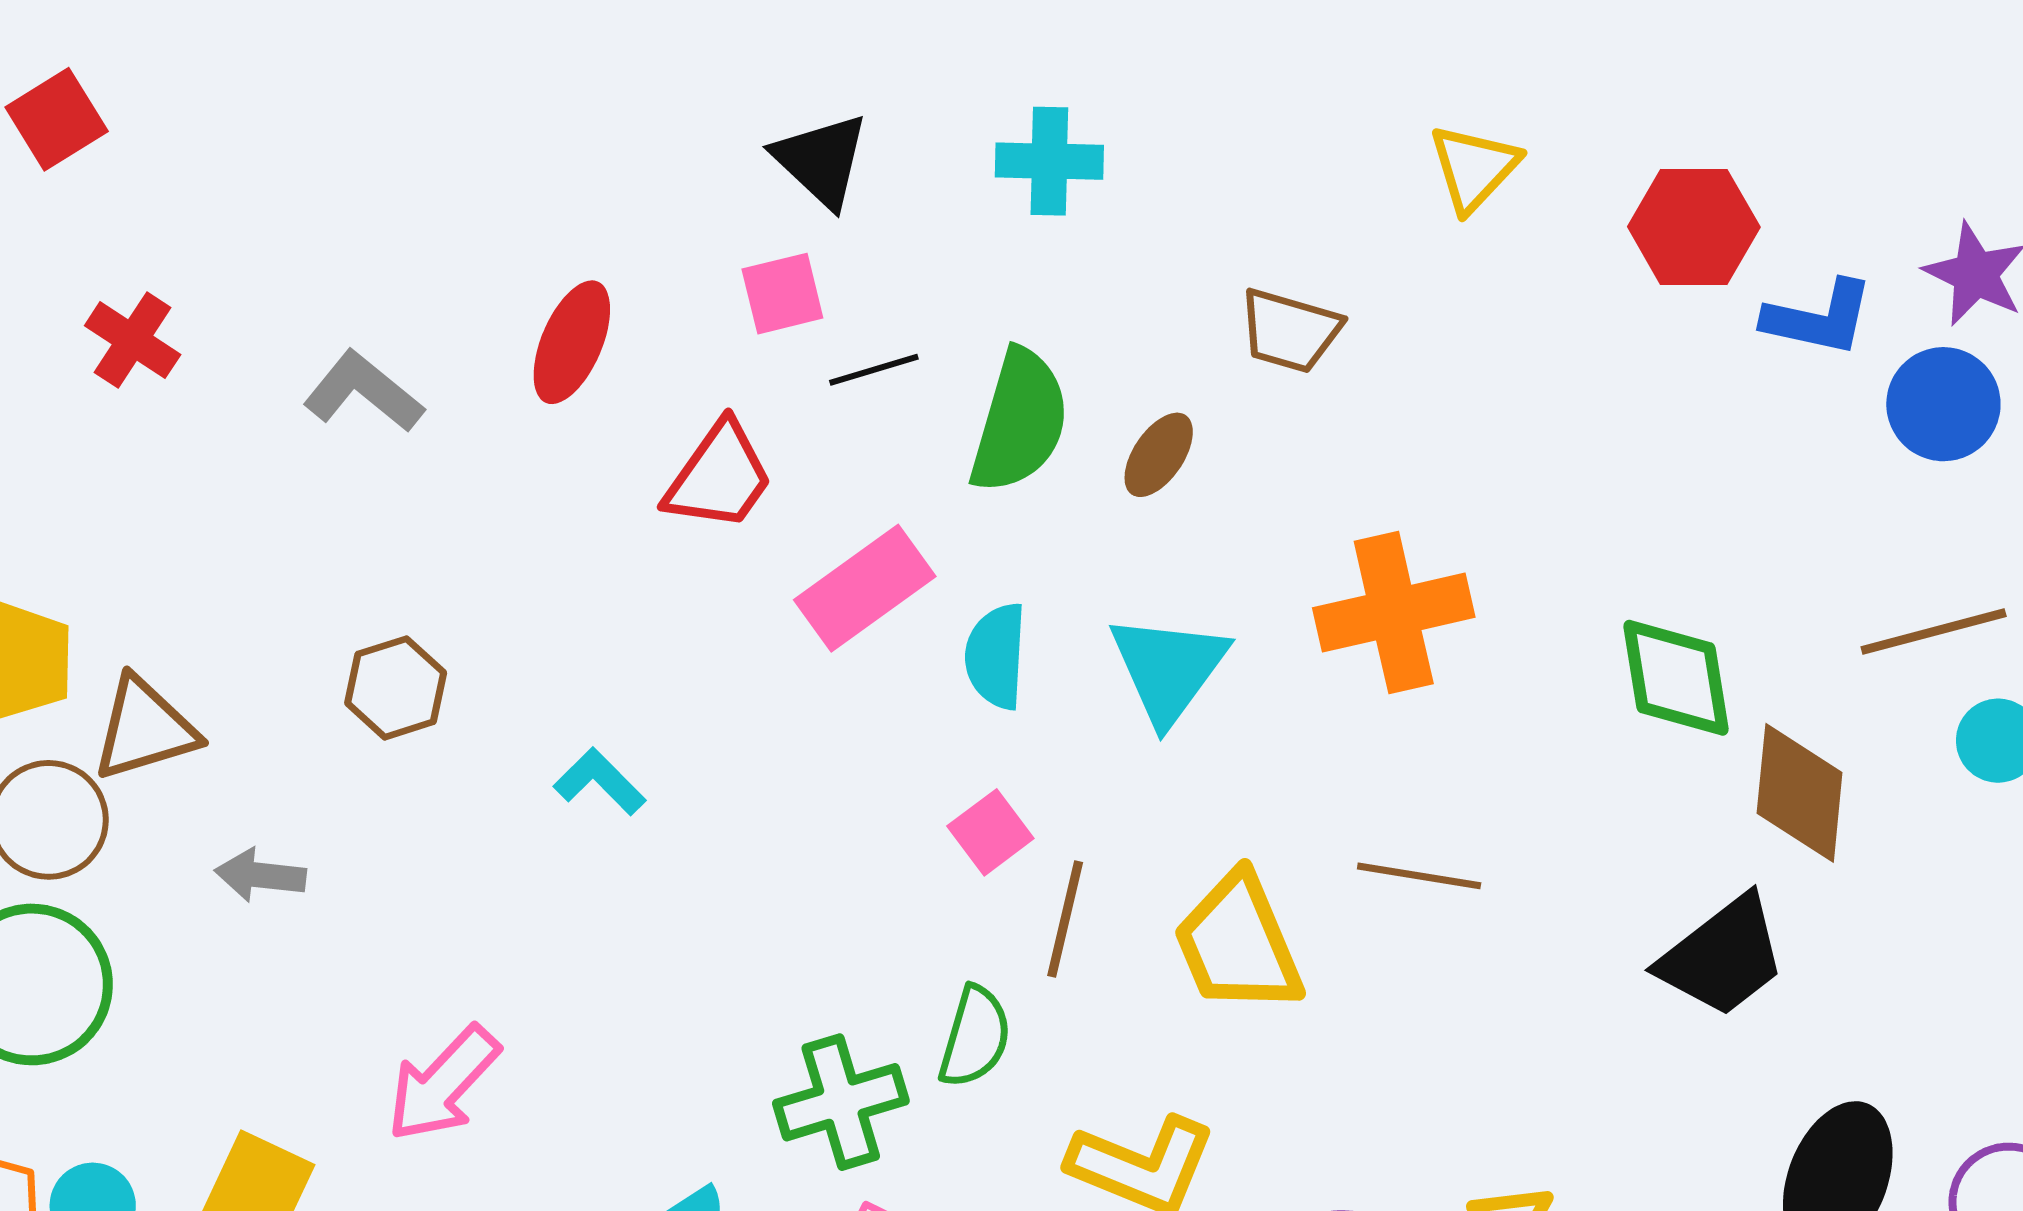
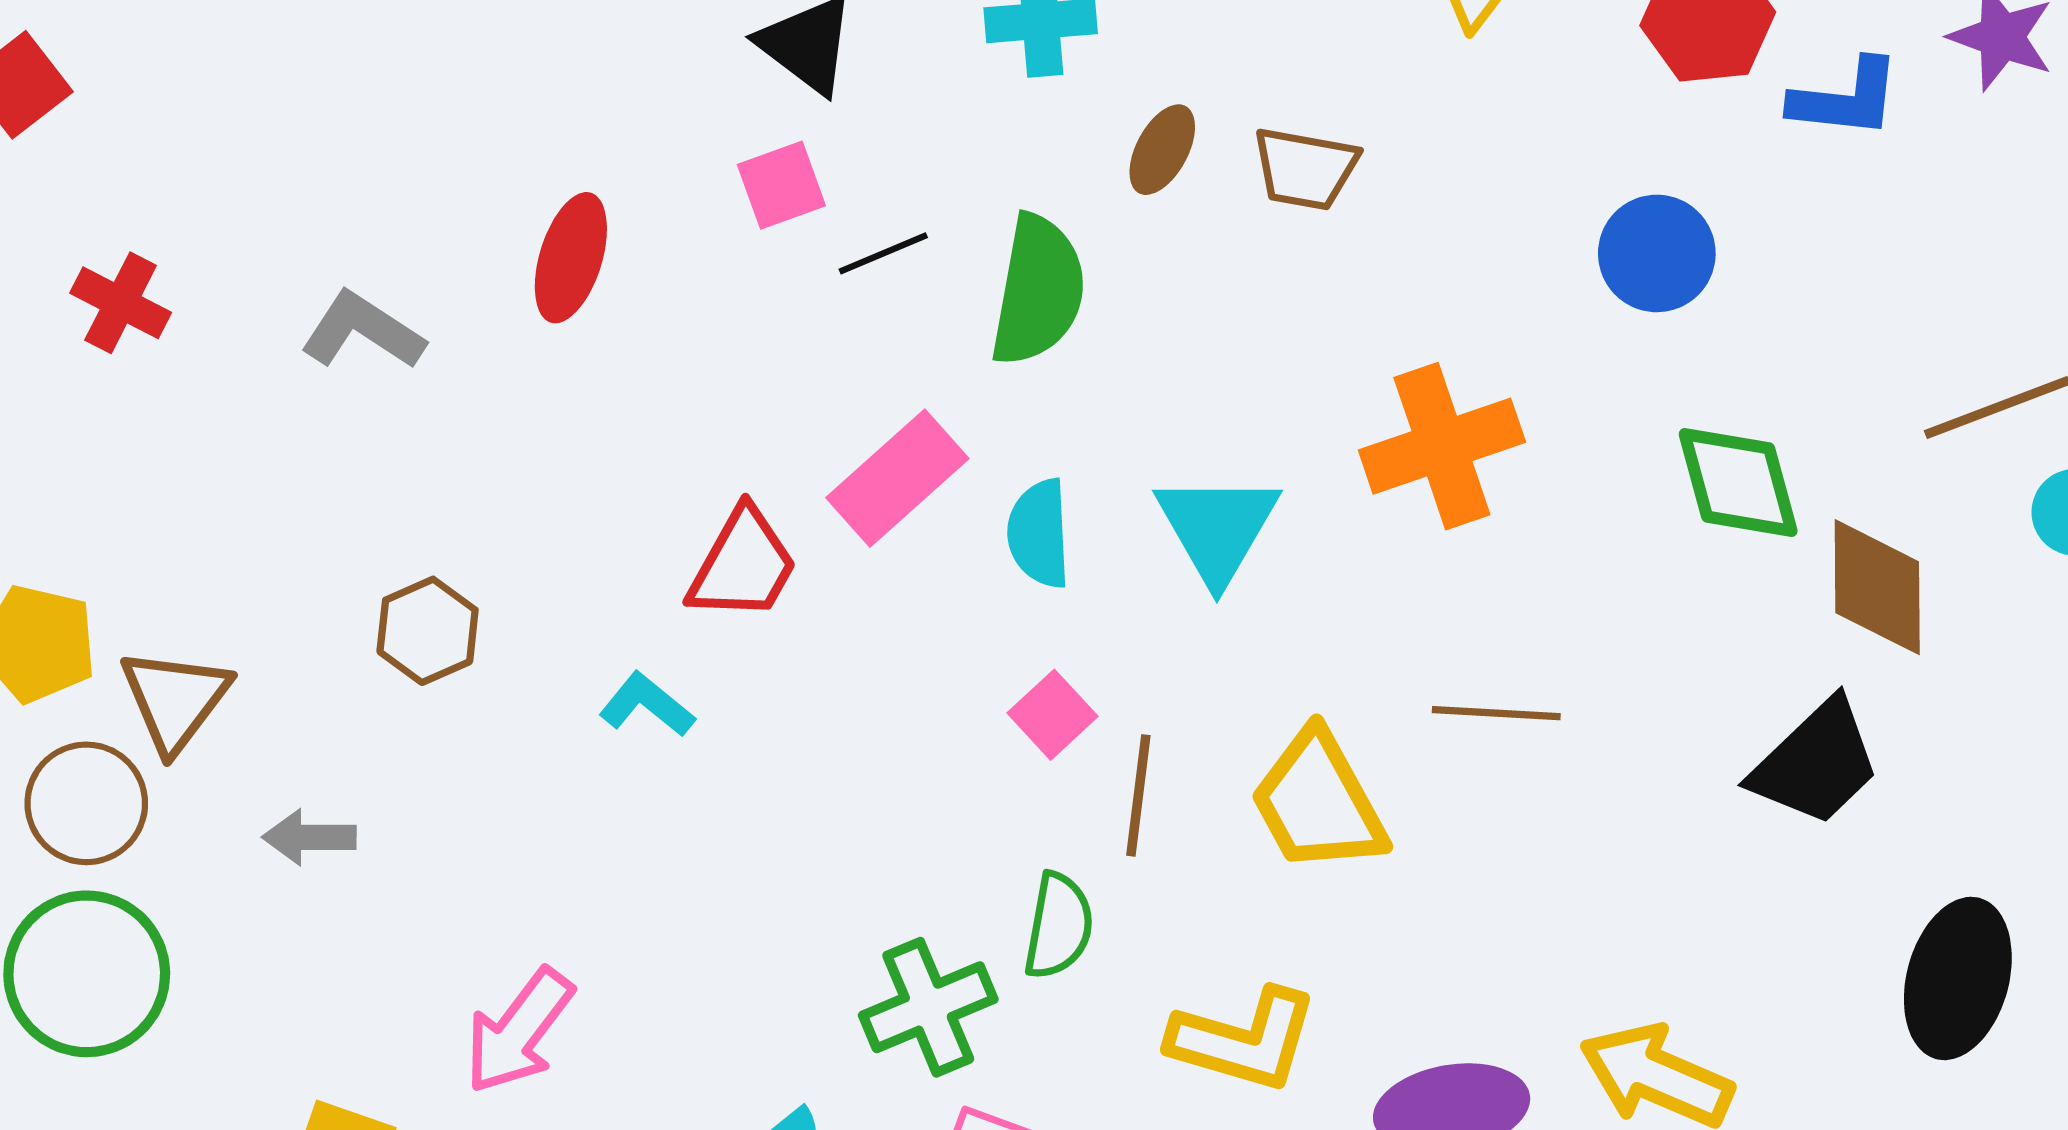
blue circle: (1943, 404) -> (1657, 253), moved
brown ellipse: (1159, 455) -> (1162, 150), moved
red trapezoid: (719, 477) -> (743, 565), moved
brown triangle: (145, 729) -> (175, 700), turned -30

